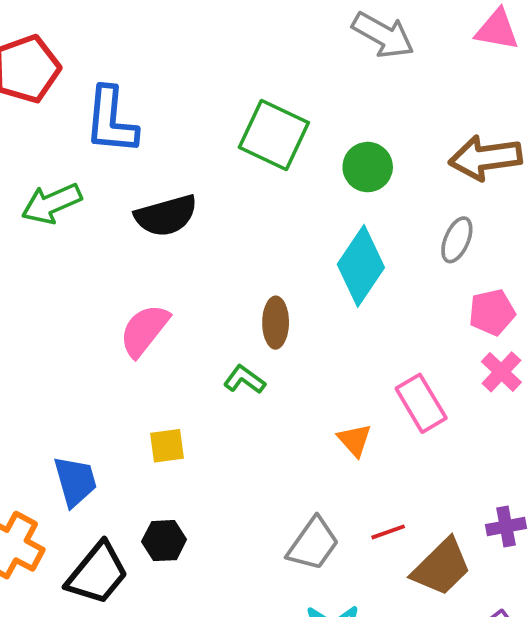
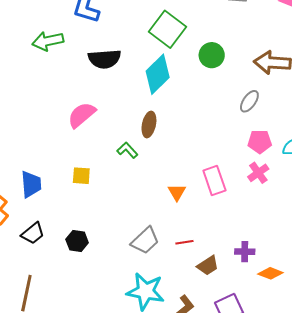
cyan diamond: (361, 266) -> (158, 74), moved
black hexagon: (164, 541) -> (77, 241), moved
brown trapezoid: (441, 567) -> (208, 266), size x0.7
black trapezoid: (97, 573) -> (33, 233), size x0.7

